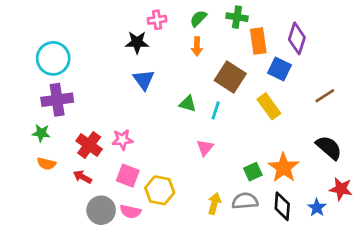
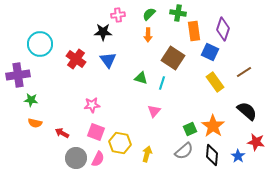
purple cross: (57, 100) -> (18, 75), moved
yellow rectangle: (269, 106) -> (215, 82), moved
red cross: (89, 145) -> (76, 59), moved
gray semicircle: (245, 201) -> (184, 151), turned 144
yellow arrow: (214, 204) -> (147, 154), moved
pink semicircle: (130, 212) -> (98, 159), turned -77

